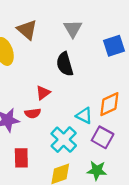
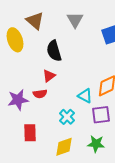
black semicircle: (65, 64) -> (54, 51), moved
purple square: (103, 137) -> (101, 115), turned -36
cyan cross: (64, 140) -> (67, 117), size x0.7

